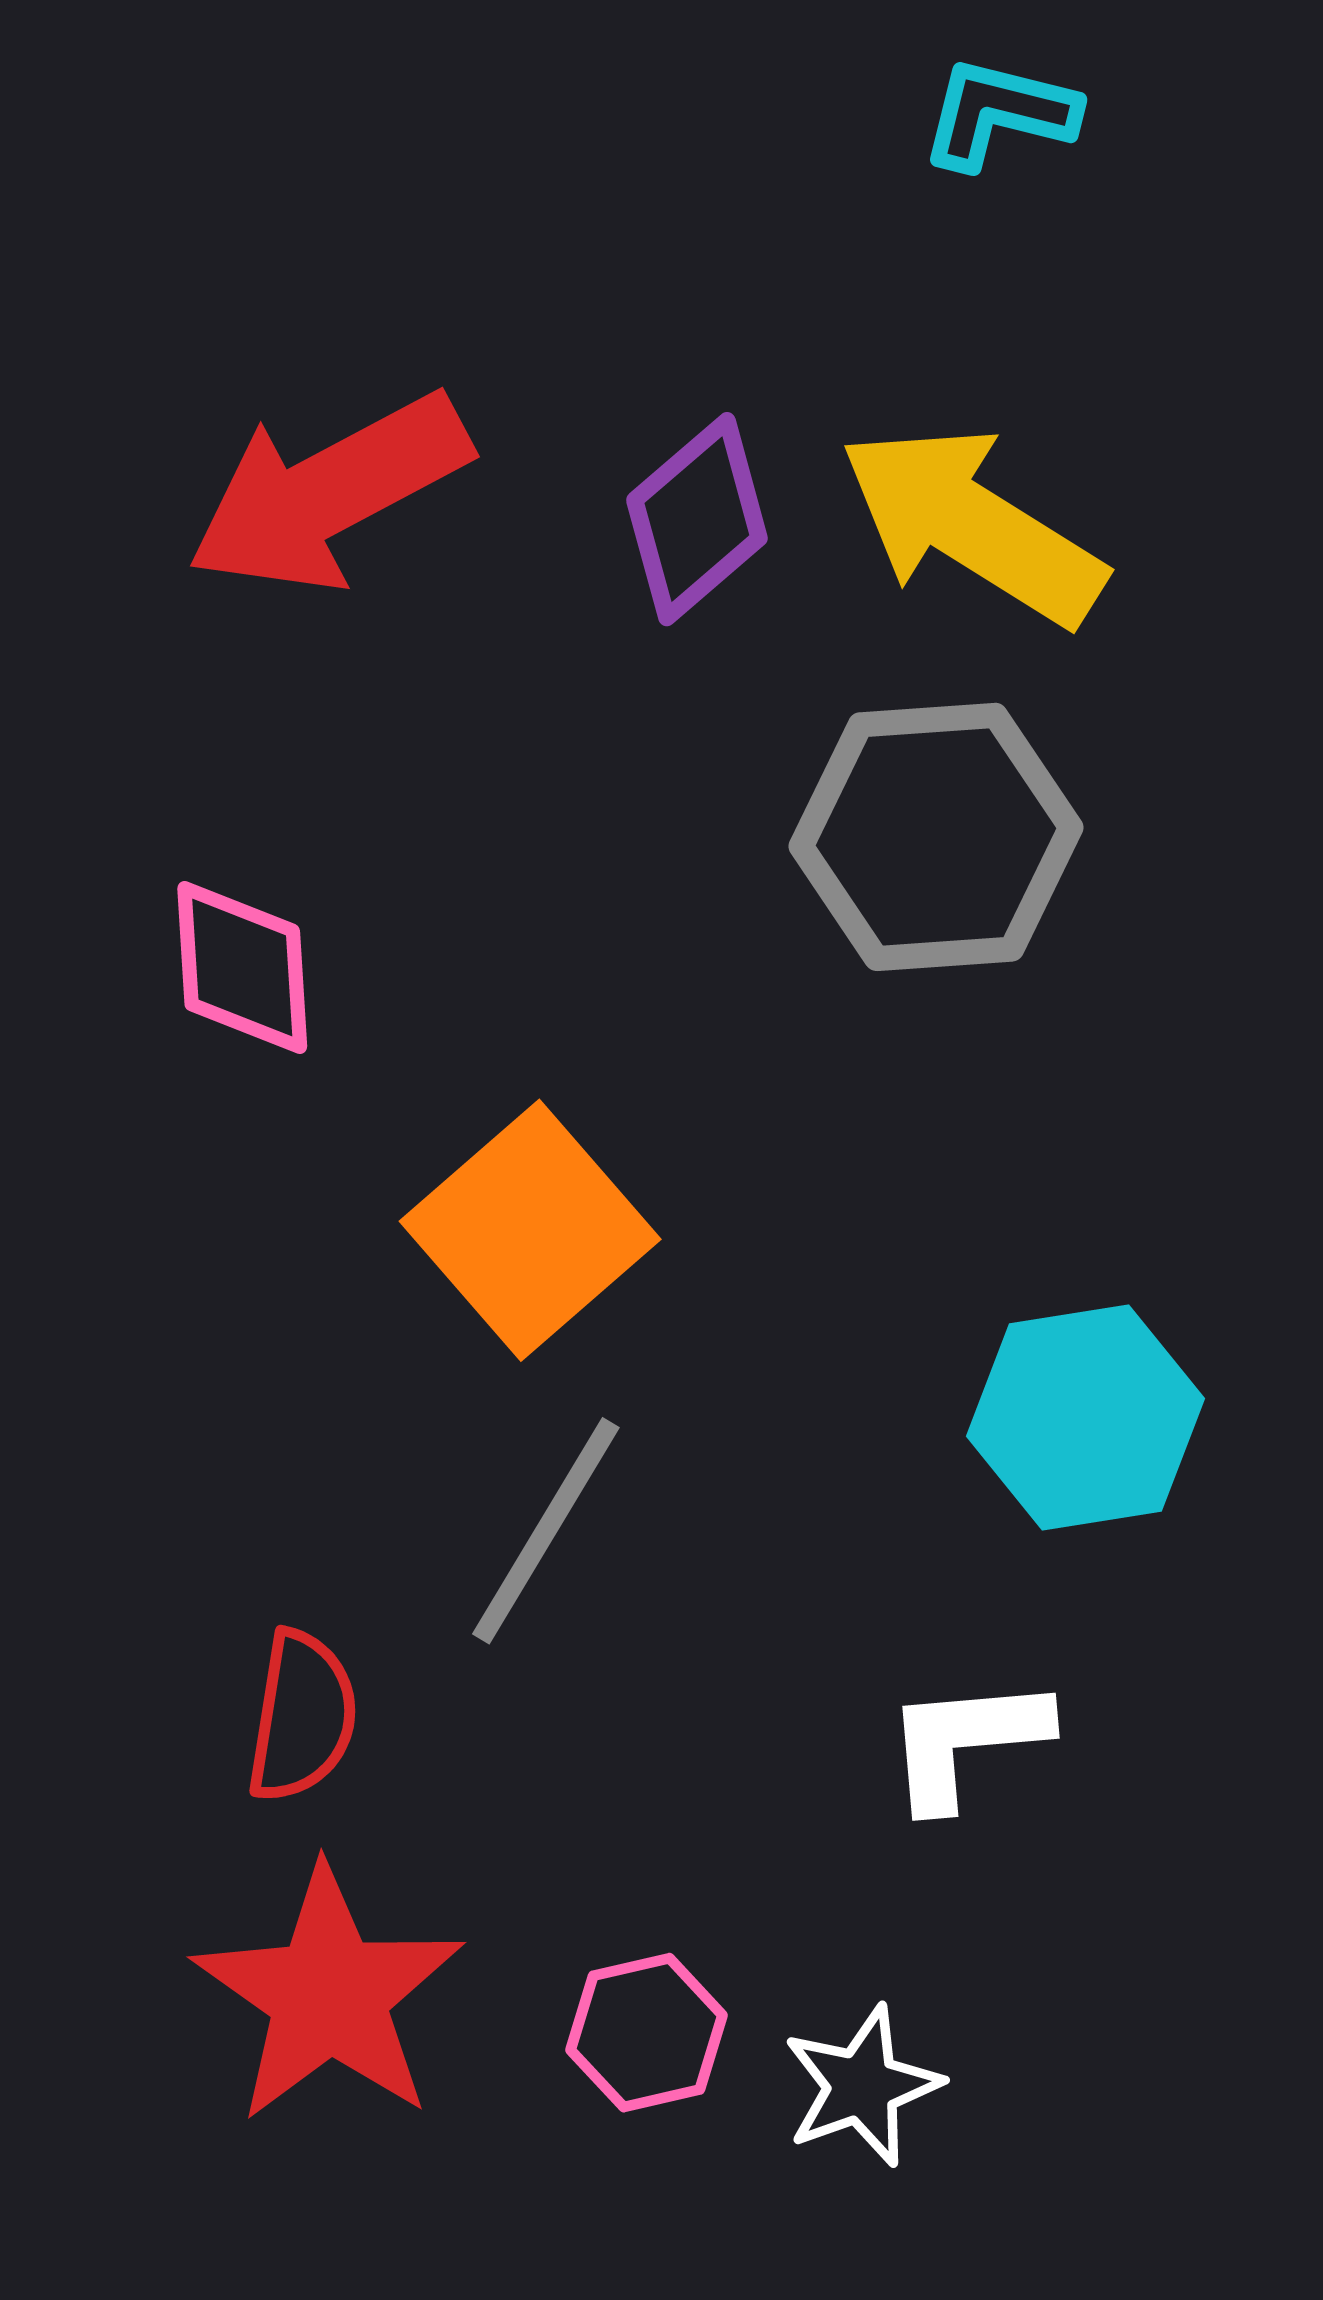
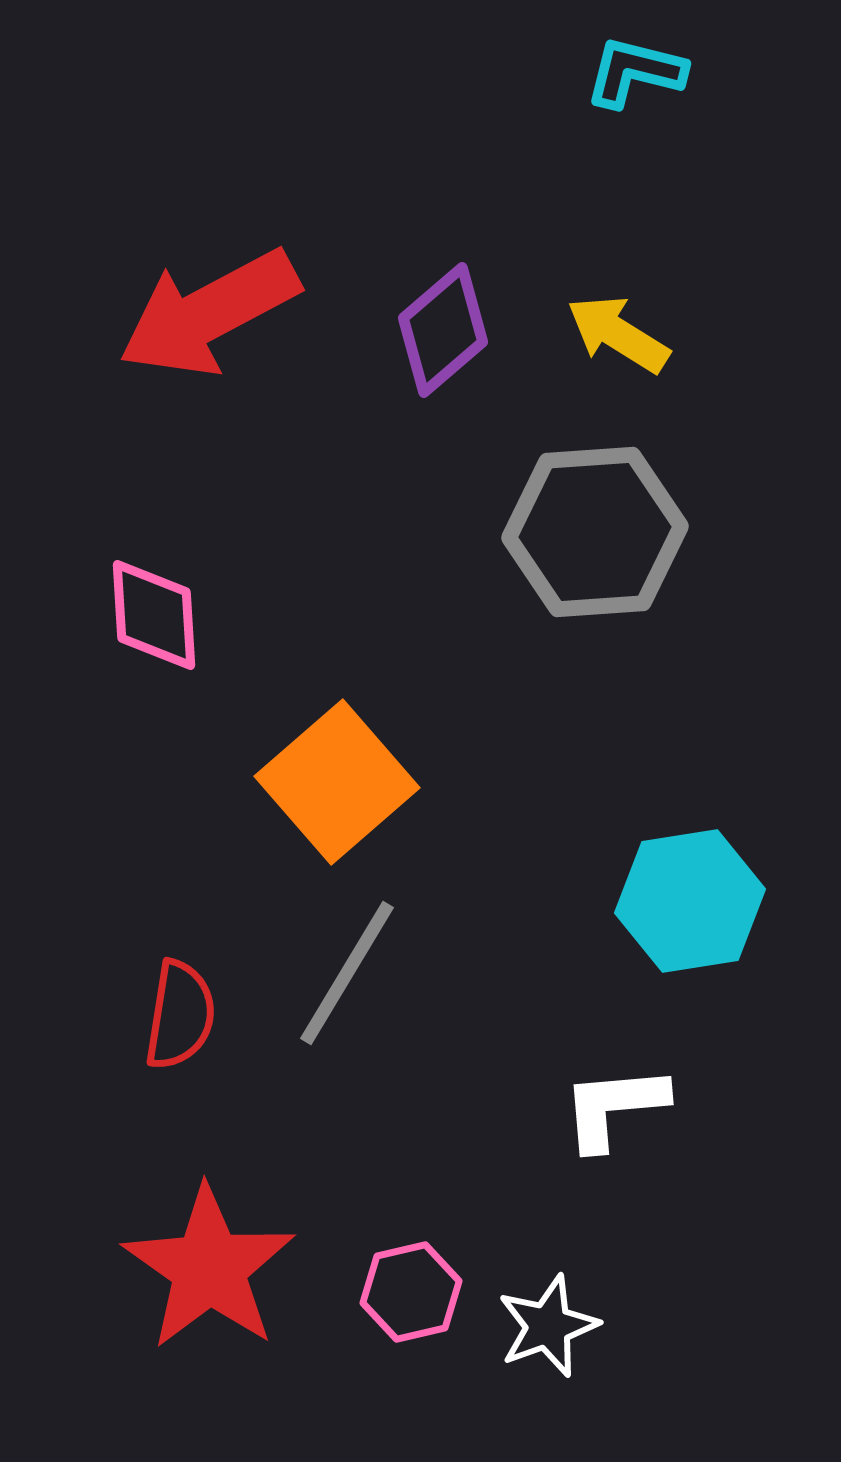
yellow arrow: (972, 525) -> (618, 334), size x0.6
red semicircle: (302, 1716) -> (180, 1015), moved

